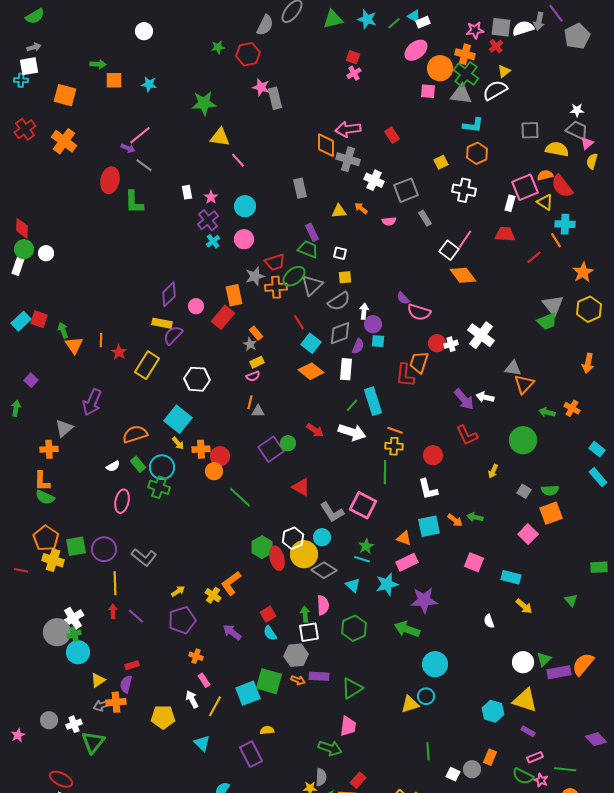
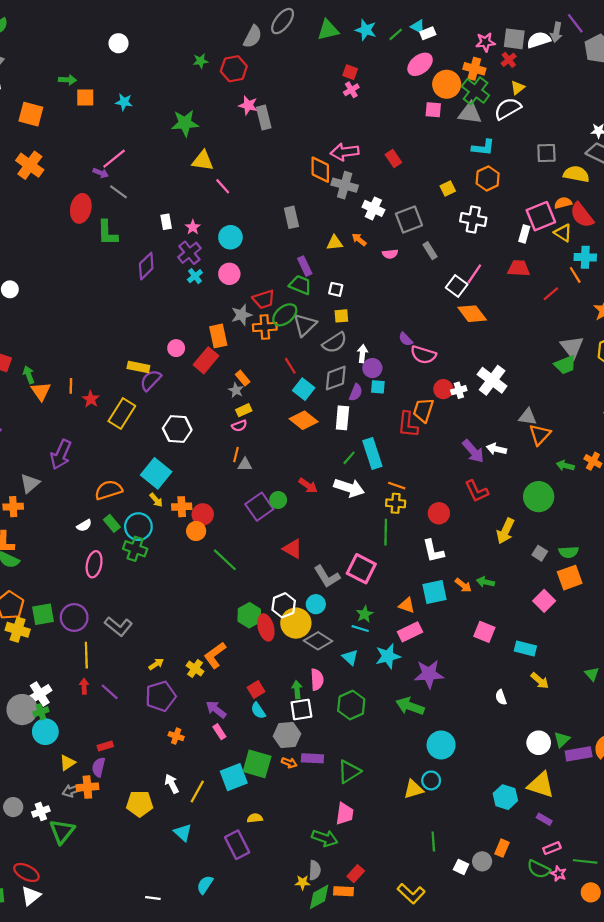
purple diamond: (169, 294) -> (146, 266), moved
yellow arrow: (493, 471) -> (505, 531), size x1.6
pink rectangle: (204, 680) -> (219, 732), moved

